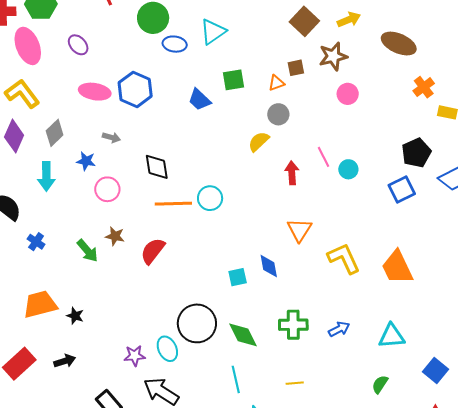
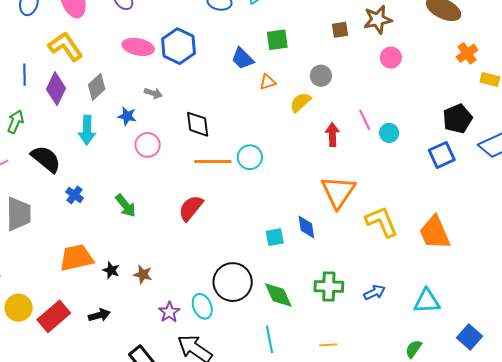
orange triangle: (276, 83) -> (268, 82), moved
orange triangle: (299, 230) -> (338, 192), size x1.4
brown star: (115, 236) -> (143, 274), moved
purple star: (135, 356) -> (169, 312), turned -30

